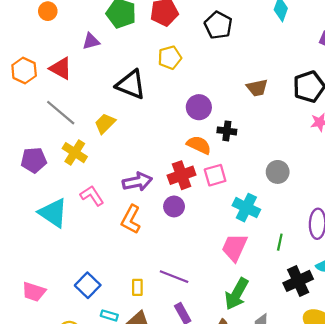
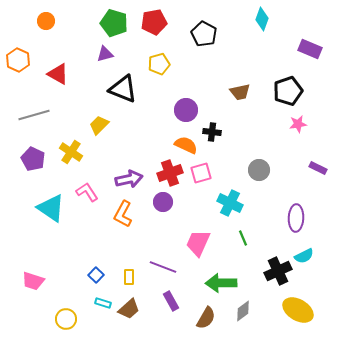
purple triangle: (91, 41) -> (105, 54), moved
orange hexagon: (24, 70) -> (18, 60), moved
gray line: (61, 113) -> (34, 115), moved, turned -56
purple pentagon: (34, 160) -> (33, 159), turned 30
green line: (280, 242) -> (243, 238), moved, turned -35
pink trapezoid: (234, 247) -> (198, 243), moved
blue square: (88, 285) -> (96, 275), moved, size x0.7
green arrow: (237, 294) -> (221, 283), turned 60

